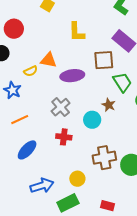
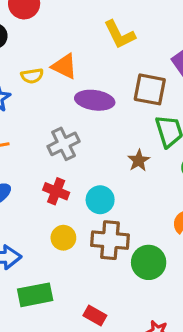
yellow L-shape: (77, 32) -> (120, 34), turned -40
cyan circle: (92, 120) -> (100, 200), moved
yellow circle: (77, 179) -> (63, 238), moved

